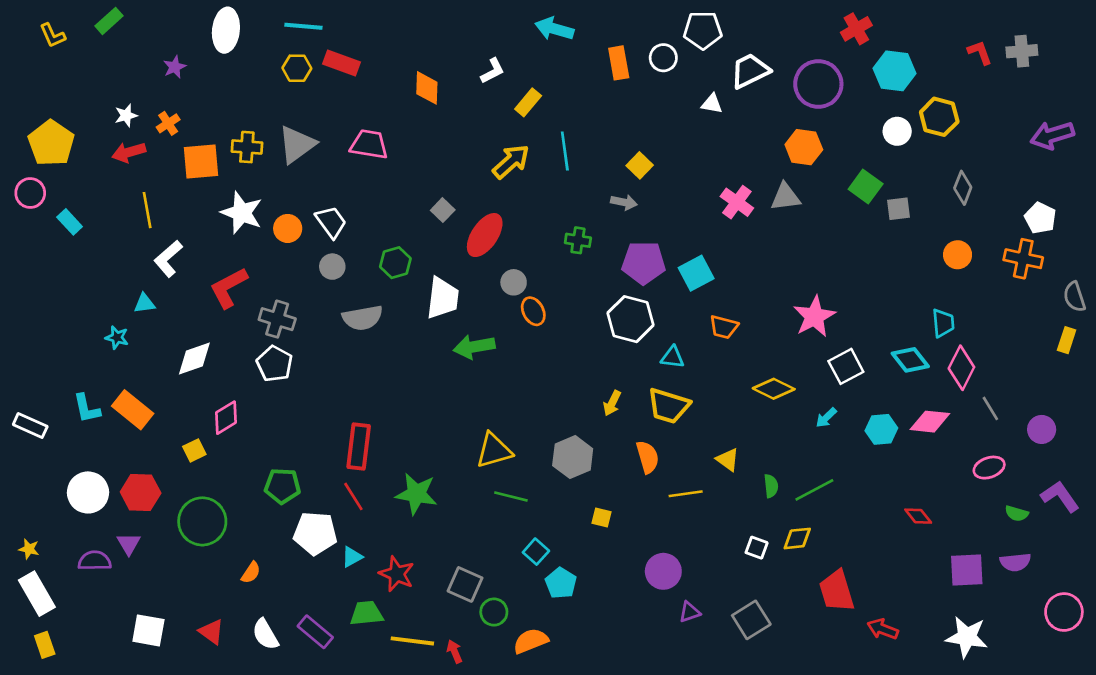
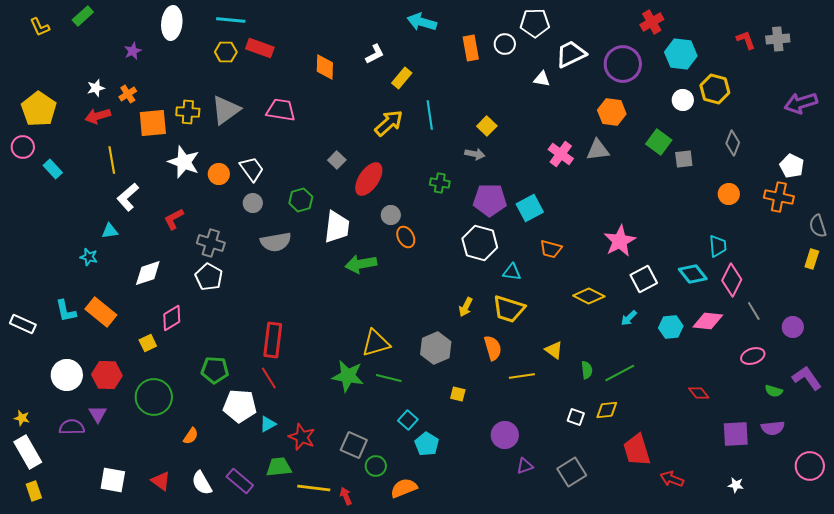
red L-shape: (229, 288) -> (174, 219), size x0.7
green star: (416, 494) -> (348, 376), moved
white star: (967, 637) -> (736, 485), size x0.5

